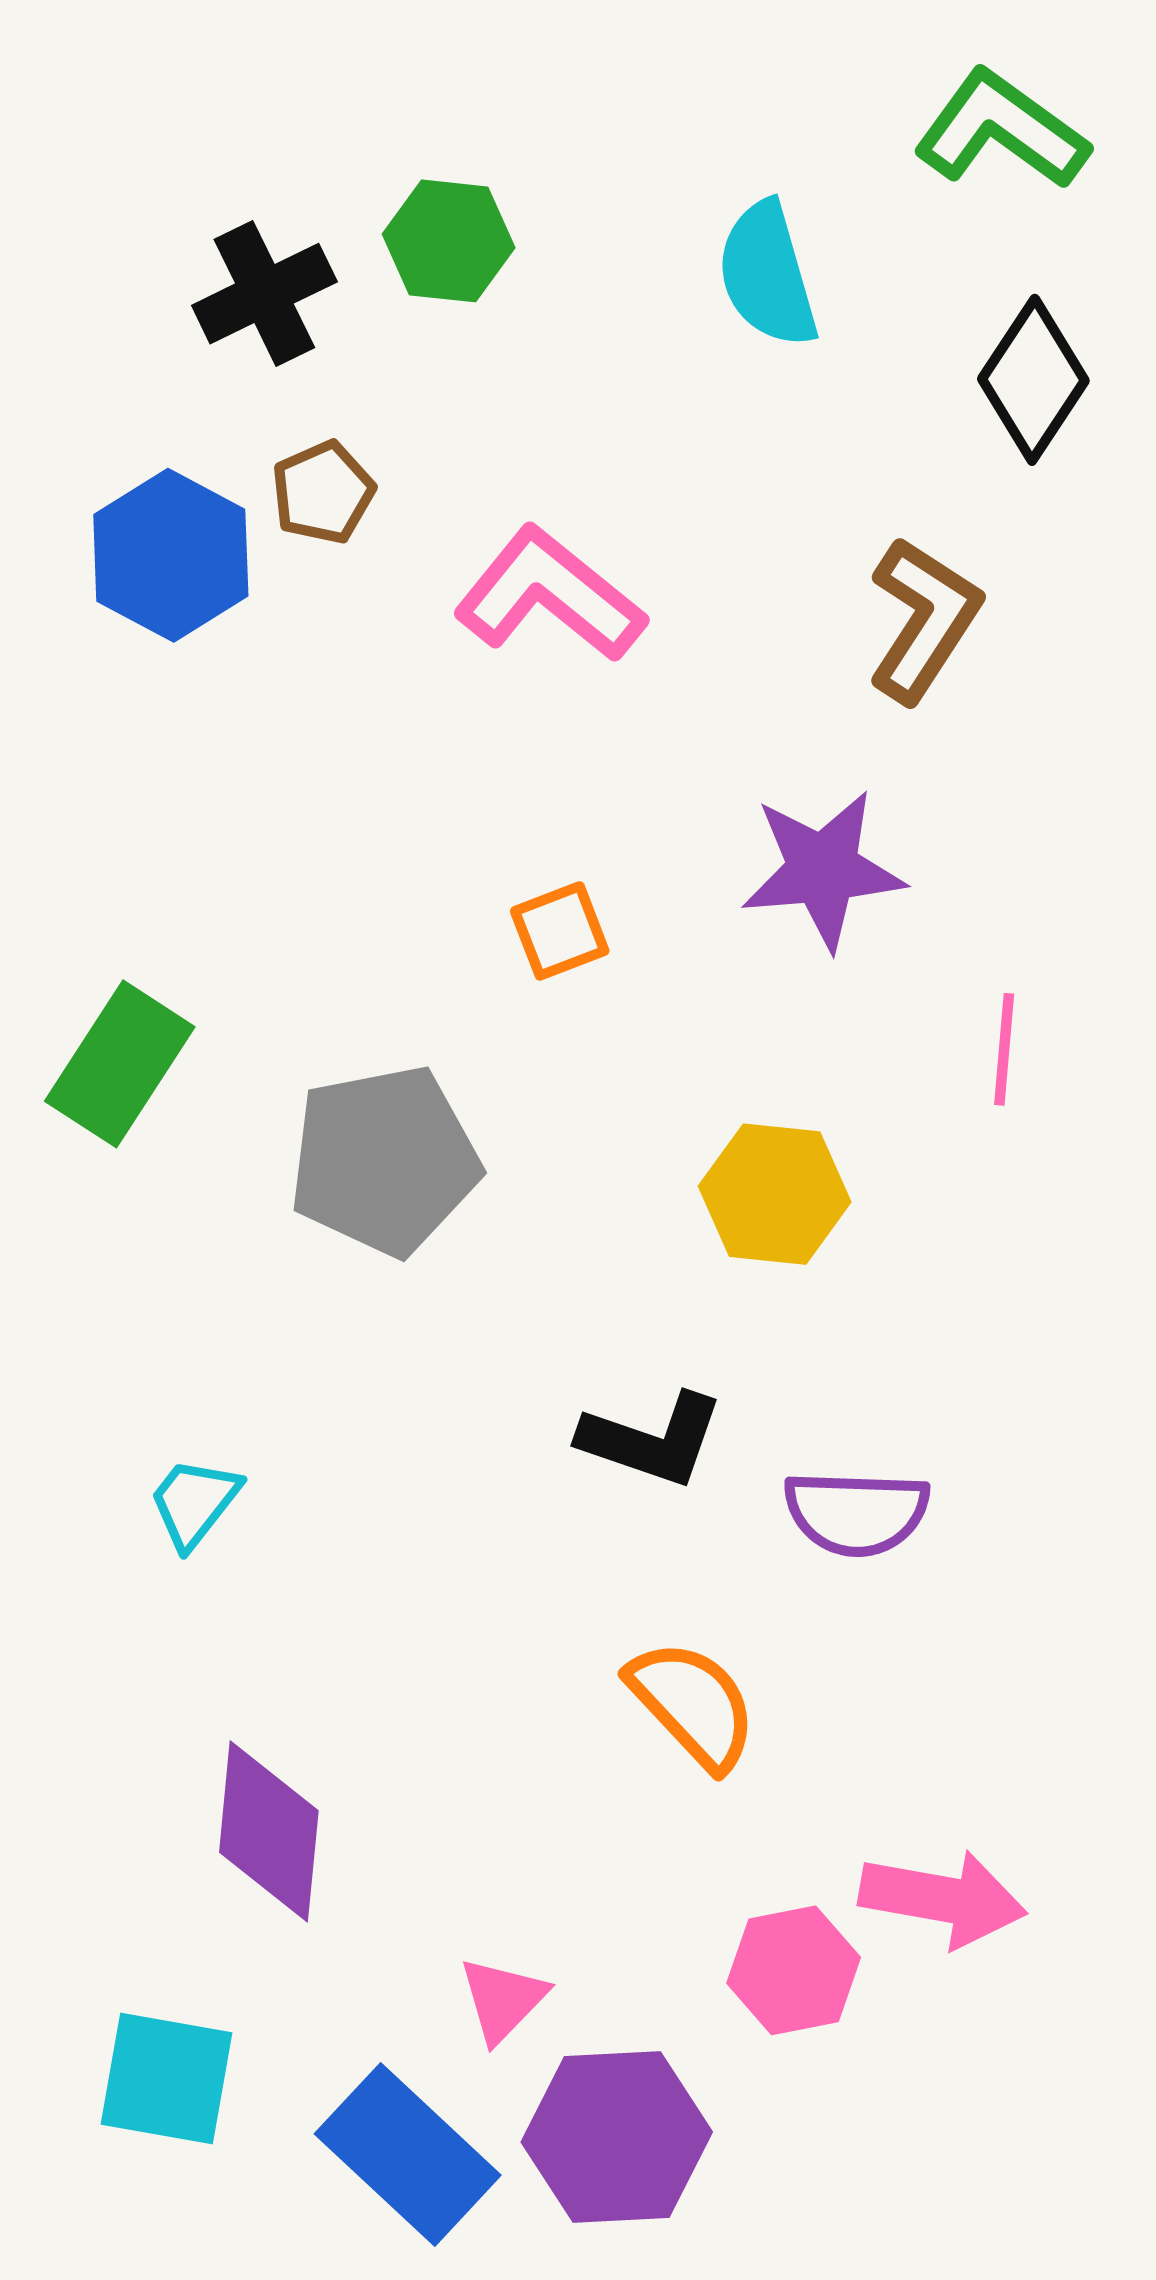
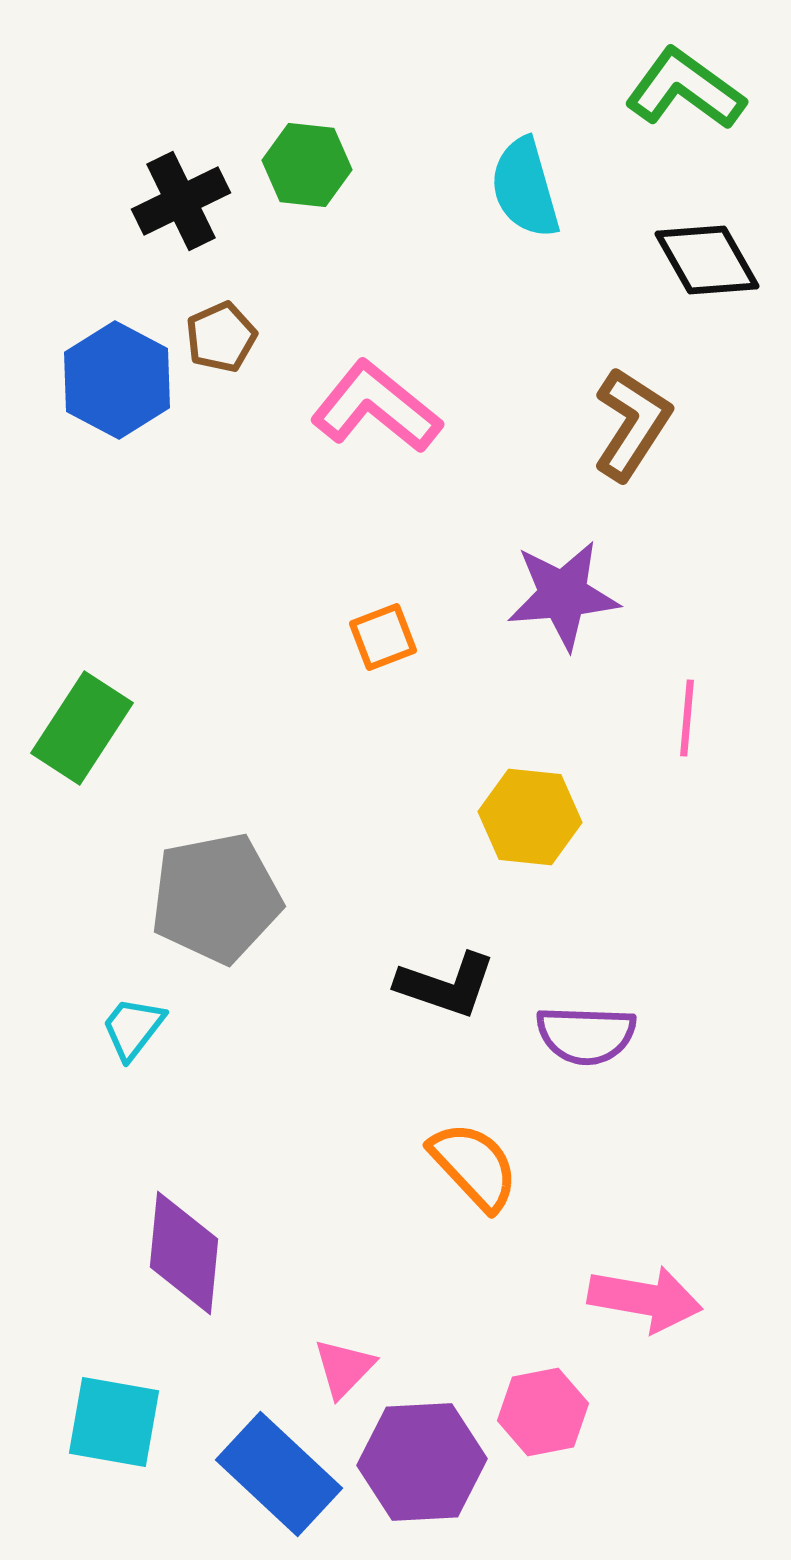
black diamond: (1033, 380) -> (707, 260), turned -63
gray pentagon: (384, 1160) -> (216, 898), moved
pink hexagon: (794, 1970) -> (543, 1412), moved

